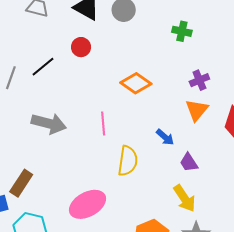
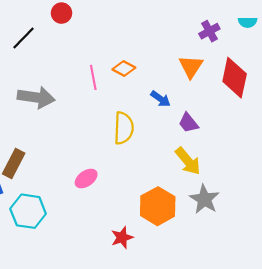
purple cross: (199, 80) -> (209, 31), moved
orange diamond: (136, 83) -> (124, 69), moved, size x0.7
pink line: (103, 123) -> (93, 77), moved
pink ellipse: (88, 204) -> (86, 179), size x0.6

